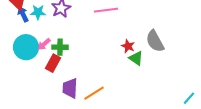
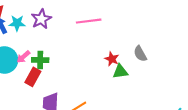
gray semicircle: (155, 41) -> (140, 54), size x0.7
green triangle: (136, 58) -> (120, 72), turned -42

